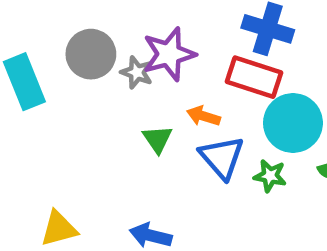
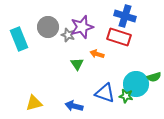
cyan circle: (293, 123) -> (136, 84), moved
blue triangle: (222, 157) -> (105, 93), moved, turned -30
green star: (270, 176) -> (126, 96), moved

